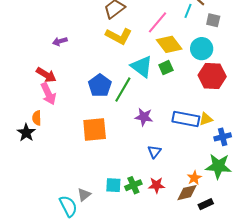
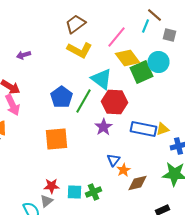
green square: (166, 68) -> (142, 72), moved, size x1.6
red hexagon: (212, 76) -> (114, 102), moved
purple star: (144, 117) -> (104, 127), turned 30
orange star: (194, 178) -> (124, 170), moved
red star: (156, 185) -> (52, 186), moved
brown diamond: (187, 193) -> (138, 183), moved

